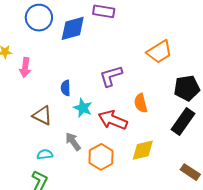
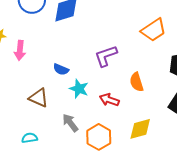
blue semicircle: (66, 88) -> (61, 69), turned -63
red arrow: (113, 120) -> (109, 100), size x0.7
cyan semicircle: (45, 154) -> (30, 138), moved

